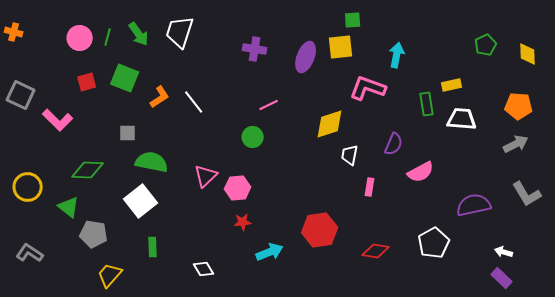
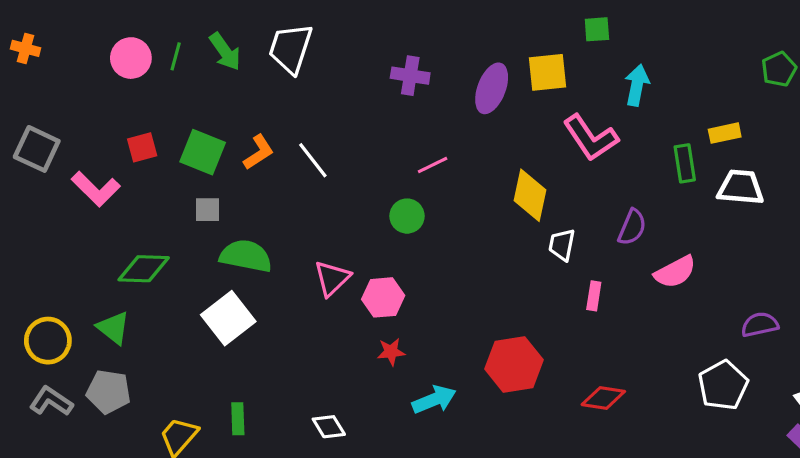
green square: (353, 20) -> (597, 29), moved
green square: (125, 78) -> (203, 152), moved
red square: (87, 82) -> (142, 147), moved
pink L-shape: (368, 88) -> (591, 138), turned -144
yellow diamond: (330, 124) -> (530, 195), turned -60
yellow circle: (28, 187) -> (48, 341), moved
purple semicircle: (474, 205) -> (760, 325), size x0.7
gray pentagon: (94, 234) -> (109, 392), moved
white pentagon: (434, 243) -> (723, 385), moved
green rectangle: (153, 247) -> (238, 419), moved

